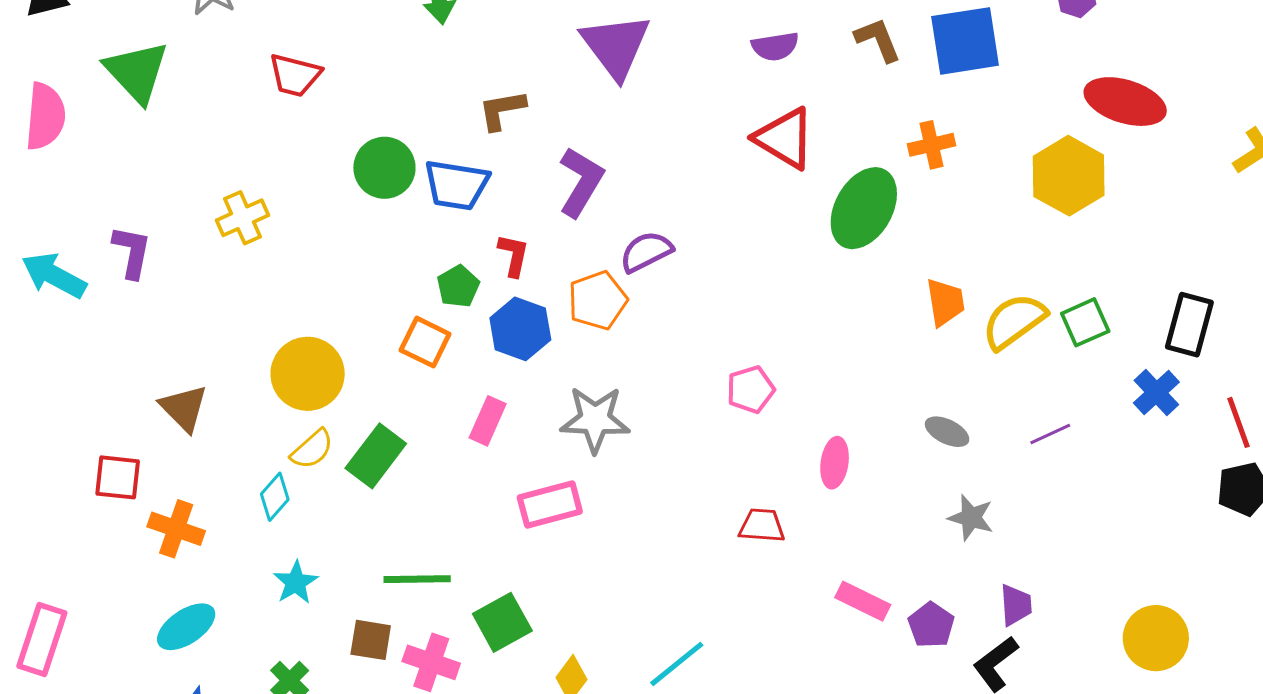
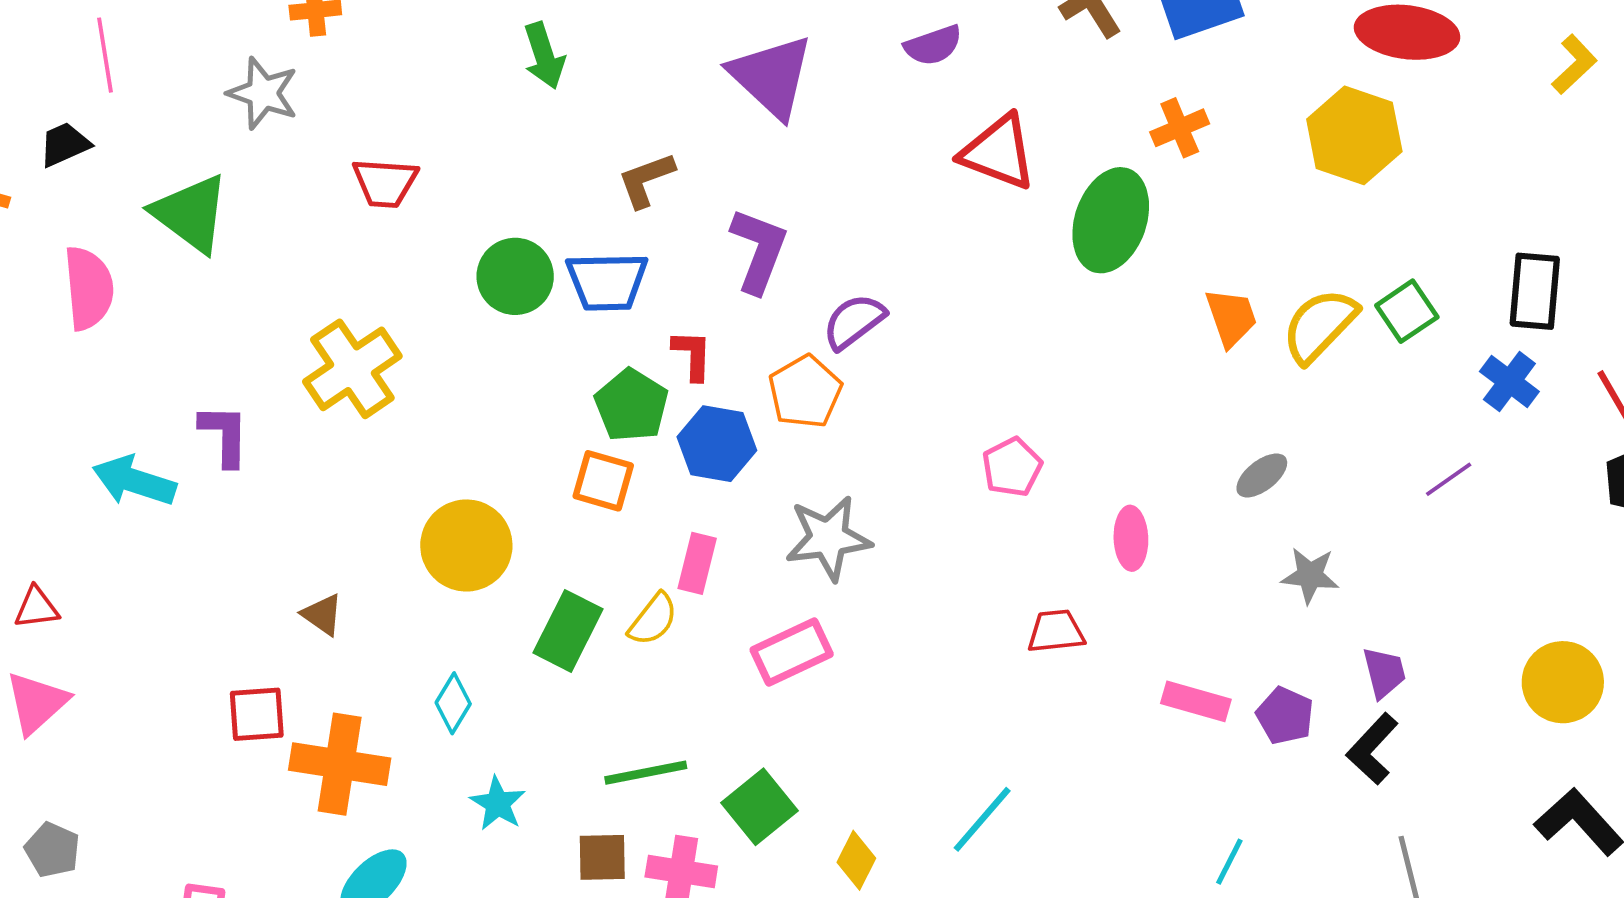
purple semicircle: (775, 46) -> (933, 45), moved
yellow cross: (243, 218) -> (352, 369), size x1.5
green pentagon: (458, 286) -> (631, 405), size x1.4
brown triangle: (184, 408) -> (322, 615), size x0.7
gray ellipse: (947, 432) -> (1262, 475), turned -54
purple line: (1050, 434) -> (1449, 479), moved
yellow semicircle: (312, 449) -> (653, 619), moved
orange cross: (176, 529) -> (340, 764), size x1.4

